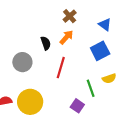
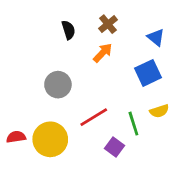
black semicircle: (46, 43) -> (68, 30), moved
gray circle: (22, 62) -> (58, 85), moved
red line: (61, 68) -> (94, 117), moved, turned 40

